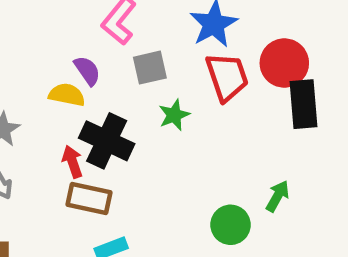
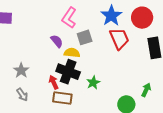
red circle: (284, 63) -> (142, 18), moved
yellow semicircle: (67, 95) -> (72, 53), moved
green star: (174, 115) -> (93, 83), moved

